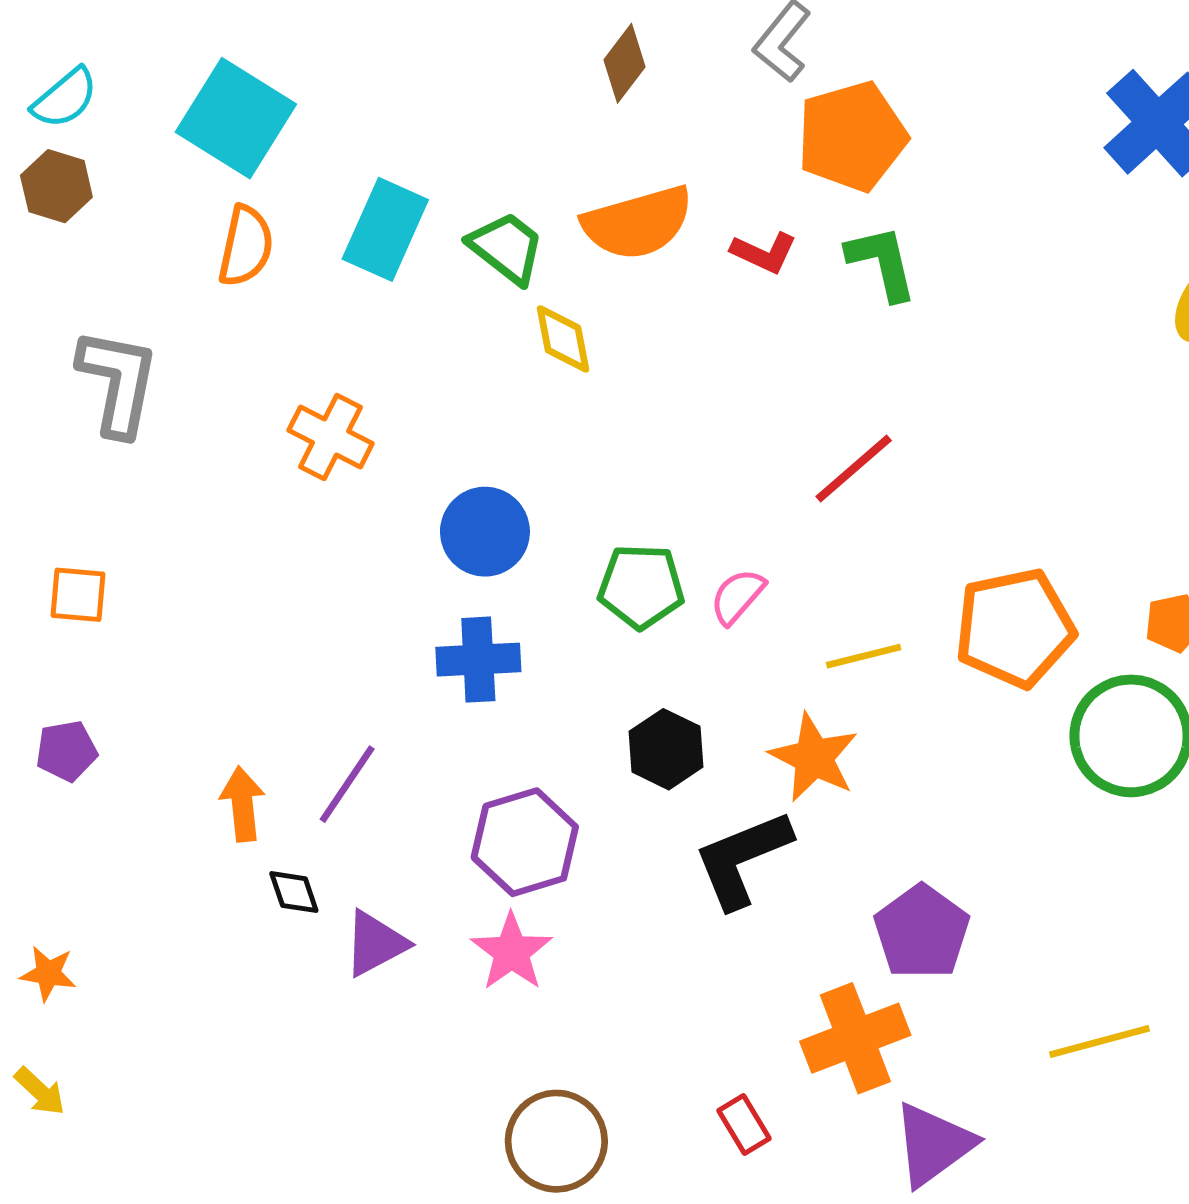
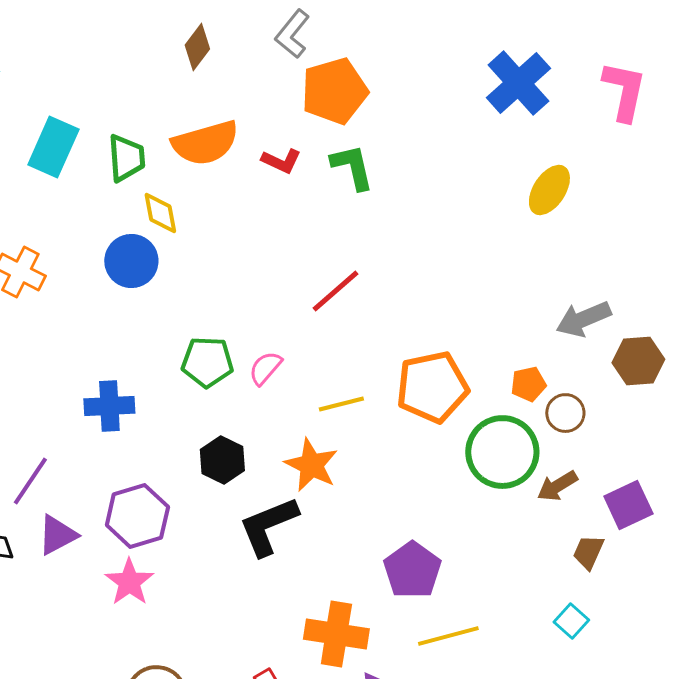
green trapezoid: (507, 248) -> (126, 158), turned 48
blue circle: (485, 532) -> (131, 261), moved
purple pentagon: (922, 932) -> (412, 570), moved
purple triangle: (375, 944) -> (57, 535), moved
orange cross: (855, 1038) -> (336, 634), turned 30
yellow line: (1099, 1041) -> (448, 636), moved

